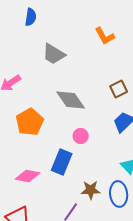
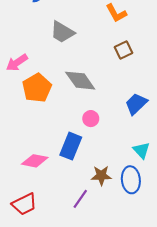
brown square: (119, 89) -> (123, 50), moved
orange pentagon: (30, 122) -> (37, 88), moved

